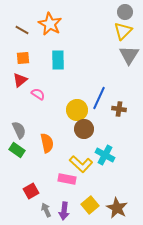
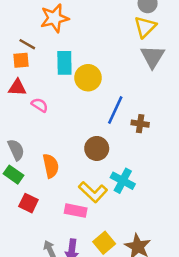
orange star: (50, 24) -> (54, 18), turned 30
brown line: (22, 30) -> (27, 44), moved
red triangle: (20, 80) -> (17, 88), turned 42
yellow circle: (77, 110) -> (88, 78), moved
red square: (31, 191) -> (28, 203), moved, turned -35

